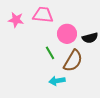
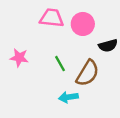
pink star: (16, 20) -> (19, 58), moved
pink circle: (67, 34) -> (83, 24), moved

